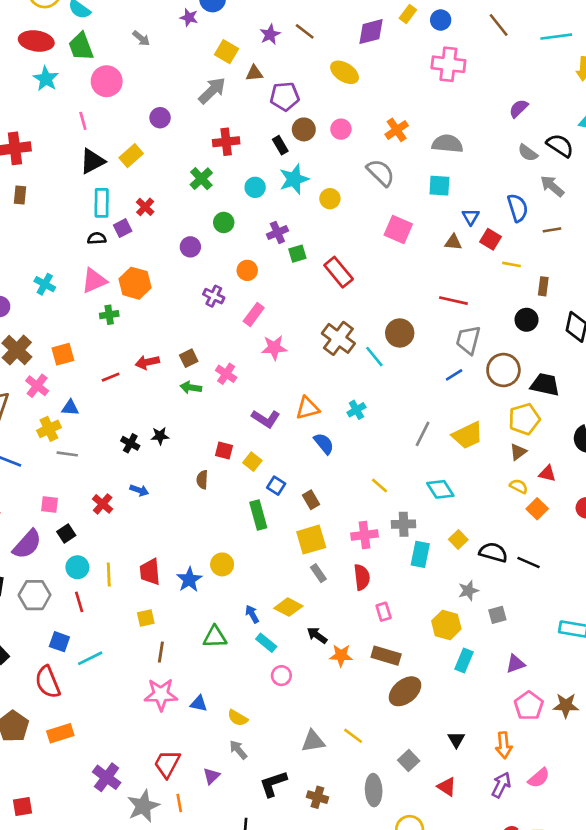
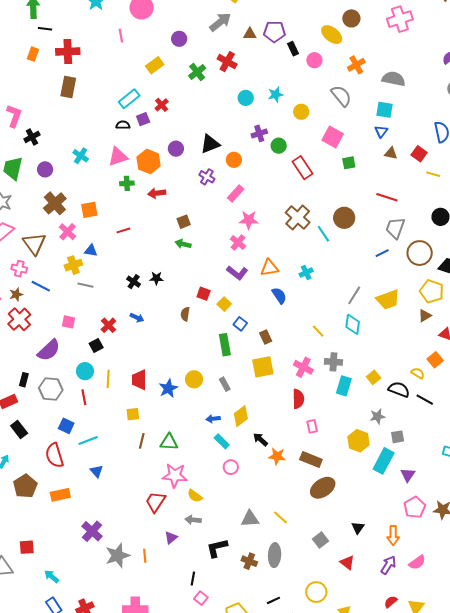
pink cross: (448, 64) -> (400, 19), turned -30
yellow ellipse: (345, 72) -> (332, 35), moved
brown triangle: (254, 73) -> (250, 34), moved
brown circle: (304, 129) -> (351, 18), moved
red cross: (226, 142) -> (227, 62), turned 30
black rectangle: (280, 145) -> (293, 49), moved
black triangle: (92, 161) -> (210, 144), moved
green cross: (201, 179) -> (197, 72), moved
cyan star: (294, 179) -> (276, 95), size x0.7
brown rectangle: (20, 195) -> (68, 87), size x1.5
cyan rectangle: (102, 203) -> (129, 99), turned 45
blue triangle: (471, 217) -> (381, 132), moved
green circle: (224, 222) -> (279, 146), moved
pink square: (398, 229) -> (333, 137), moved
purple circle: (190, 247) -> (176, 149), moved
green square: (297, 254) -> (349, 163), moved
red arrow: (147, 362) -> (157, 193), moved
pink cross: (226, 374) -> (238, 242), moved
yellow pentagon: (524, 419) -> (432, 291), turned 30
yellow semicircle: (519, 486) -> (418, 373), moved
cyan diamond: (440, 489) -> (353, 324), moved, turned 35
black square: (66, 533) -> (96, 346), moved
pink cross: (364, 535) -> (303, 367), turned 30
gray rectangle: (318, 573) -> (225, 384), moved
yellow diamond: (288, 607) -> (241, 416), turned -70
blue arrow: (252, 614) -> (213, 419), turned -72
green triangle: (215, 637) -> (169, 442), moved
cyan rectangle: (464, 661) -> (384, 461), moved, size x1.4
purple triangle: (515, 664) -> (408, 475), turned -42
pink star: (161, 694) -> (175, 475), moved
blue triangle: (199, 704) -> (96, 471), moved, turned 32
gray arrow: (238, 750) -> (193, 520), turned -49
red trapezoid: (167, 764) -> (155, 502), moved
gray ellipse: (374, 790) -> (275, 555), moved

